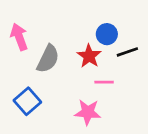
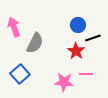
red star: (89, 56) -> (76, 51), moved
pink line: (104, 82) -> (86, 74), moved

